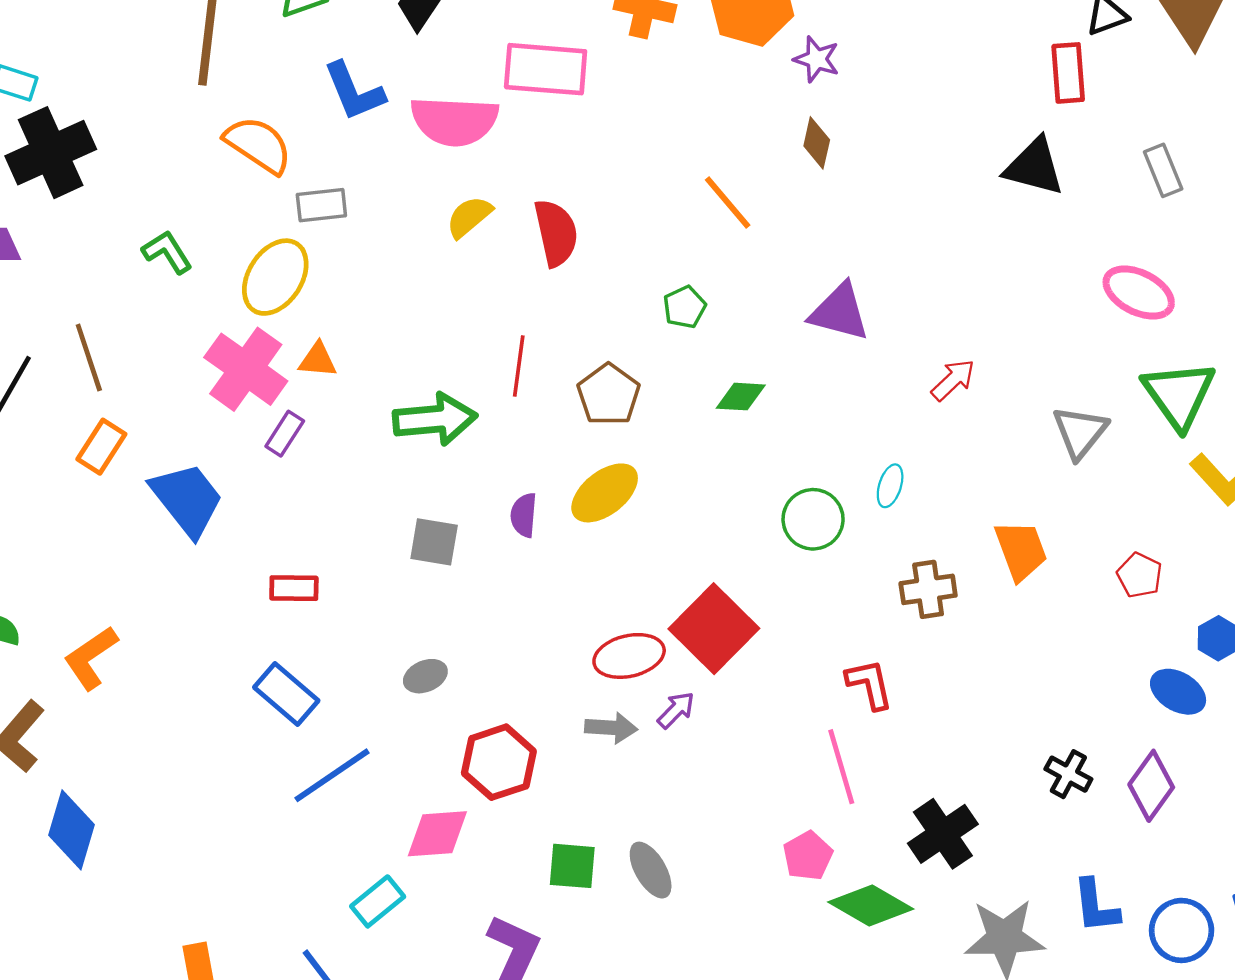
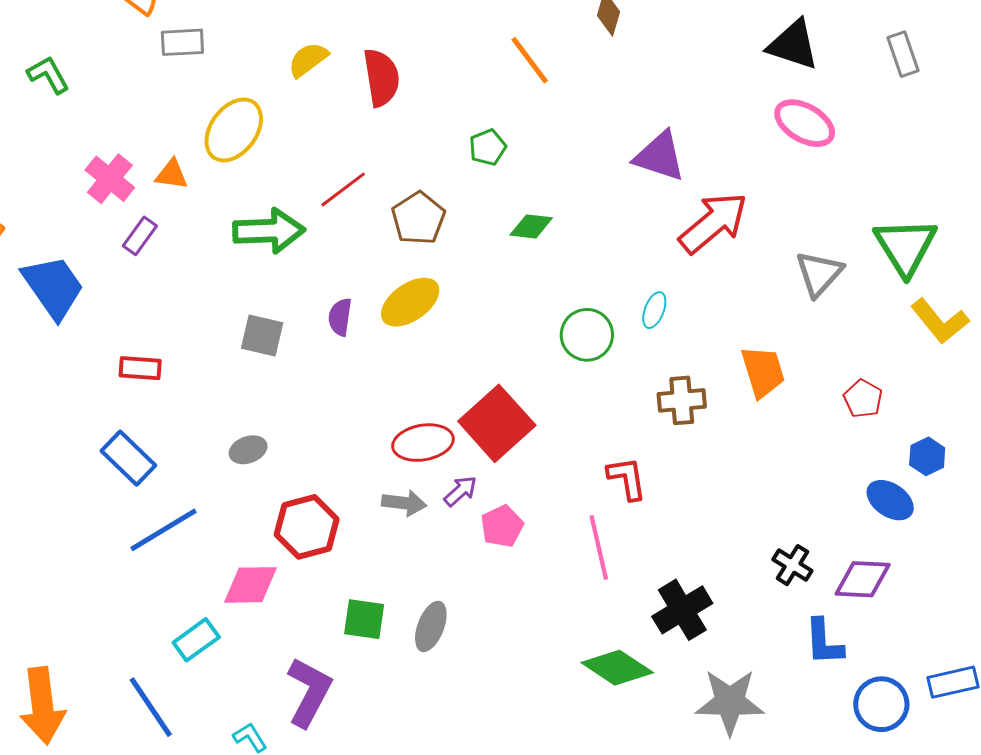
yellow ellipse: (275, 277) -> (234, 130), moved
pink ellipse: (1139, 293) -> (805, 123), moved
purple triangle: (840, 312) -> (660, 156), moved
red line: (519, 366) -> (343, 189), turned 42
pink cross: (246, 369) -> (110, 179), size x0.7
red arrow: (953, 380) -> (713, 223), size x1.8
purple diamond: (1151, 786) -> (863, 579), turned 54
pink pentagon: (808, 856) -> (502, 526), moved
gray ellipse: (651, 870) -> (431, 626), turned 48
blue L-shape: (1096, 906) -> (824, 642), moved

